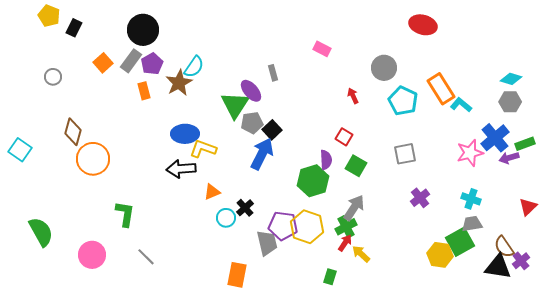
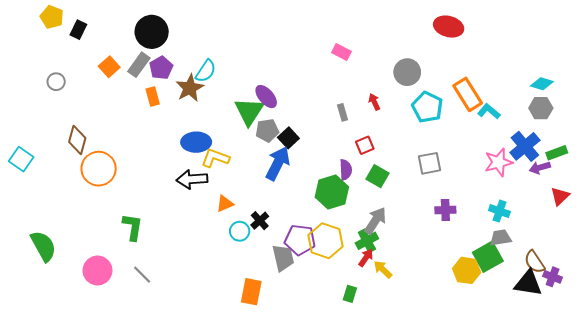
gray rectangle: (273, 73) -> (343, 112), moved
red square: (344, 137) -> (365, 145), turned 36
purple cross: (420, 198) -> (445, 210), turned 36
red triangle: (528, 207) -> (560, 196), moved
gray line: (146, 257) -> (142, 275), moved
purple cross: (521, 261) -> (553, 277), turned -30

